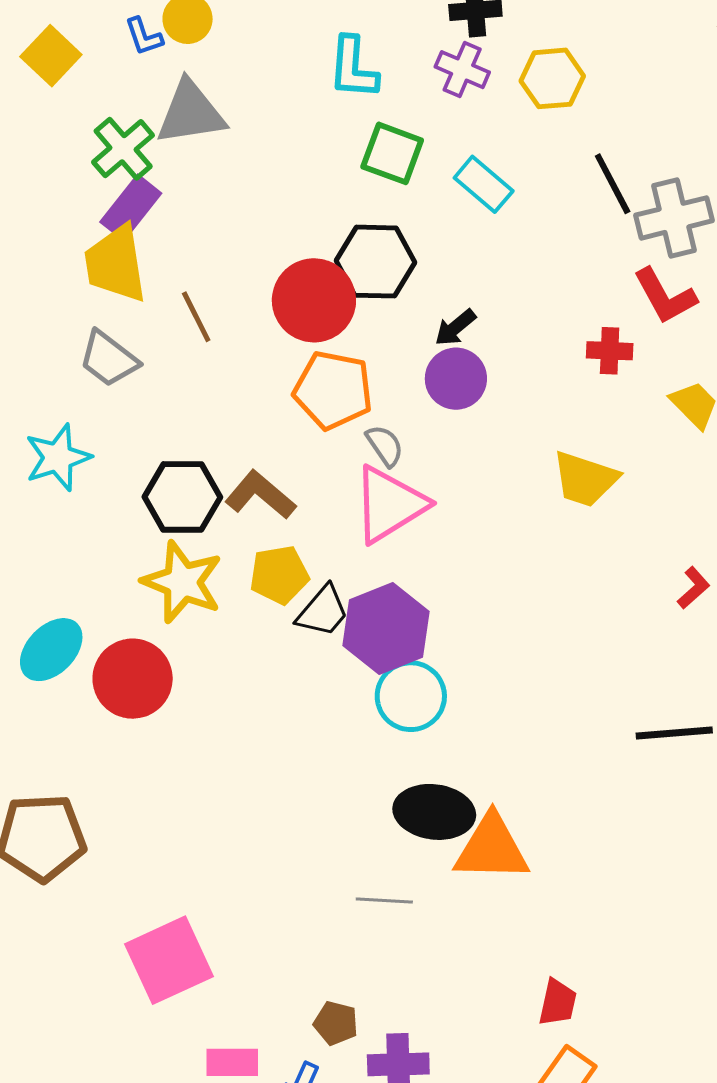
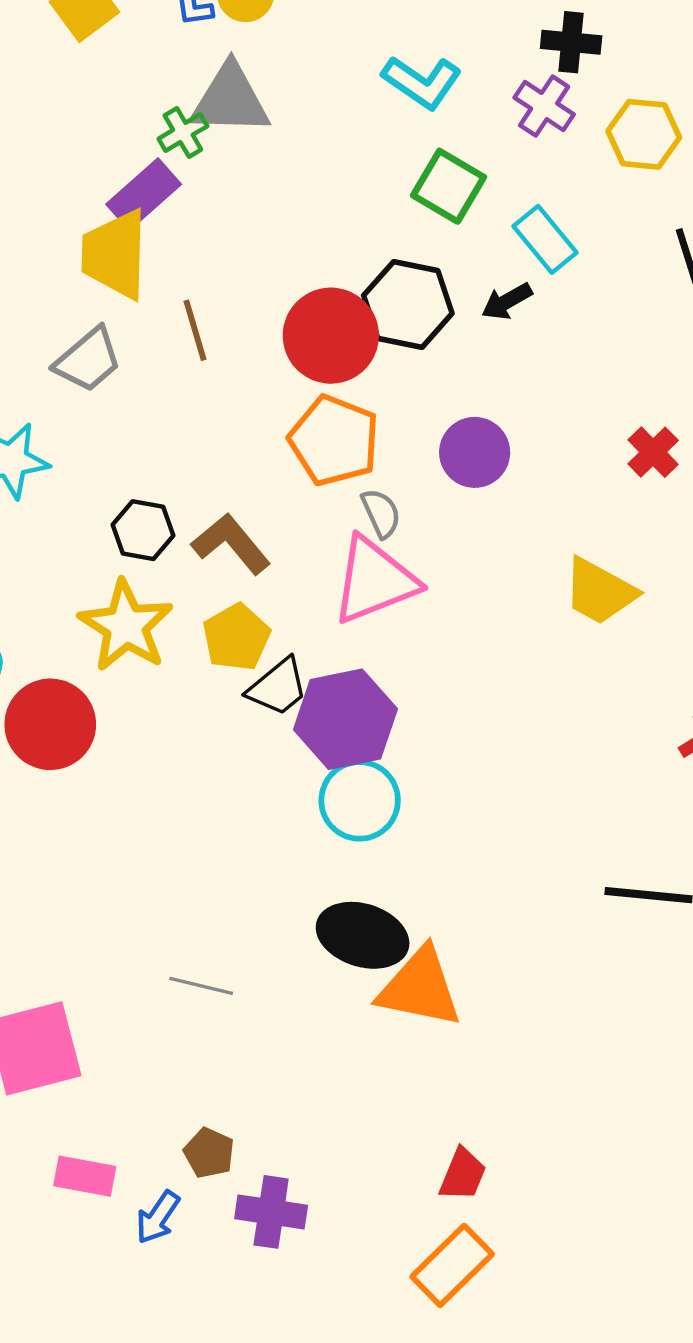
cyan L-shape: (353, 68) -> (422, 82), turned -70
green cross: (123, 149) -> (183, 132), moved, size x0.7
black arrow: (455, 328) -> (507, 301), moved
red cross: (610, 351) -> (653, 452), turned 33
gray trapezoid: (109, 359) -> (88, 360), turned -88
black hexagon: (182, 497) -> (143, 530), size x0.7
yellow pentagon: (279, 575) -> (236, 637), turned -30
gray line: (384, 901) -> (201, 986), moved

